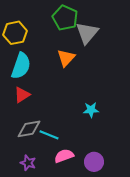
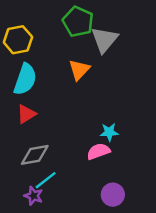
cyan line: (49, 135) -> (46, 180), moved, turned -60
pink semicircle: (64, 156) -> (98, 151), moved

